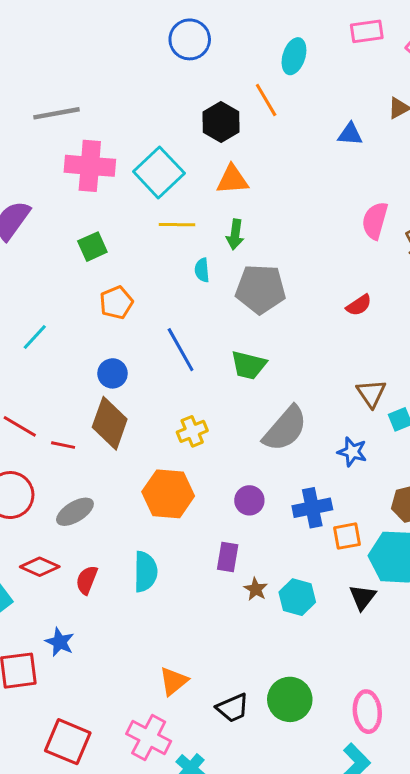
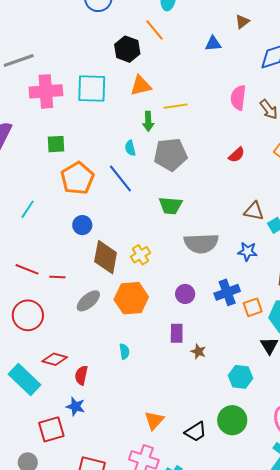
cyan square: (159, 172) -> (92, 89), turned -36
yellow line: (177, 225) -> (176, 106), moved
green square: (92, 247) -> (56, 144), turned 30
orange pentagon: (116, 303) -> (77, 178), size x1.5
blue line: (181, 350) -> (120, 178), moved
brown triangle: (371, 393) -> (254, 211), turned -35
brown diamond: (110, 423) -> (106, 257), moved
gray semicircle: (285, 429) -> (201, 243), turned 56
gray ellipse: (75, 512) -> (88, 301), moved
cyan semicircle: (145, 572) -> (124, 351), size x0.6
red semicircle: (87, 580) -> (81, 375), moved
cyan hexagon: (297, 597) -> (241, 377), moved

